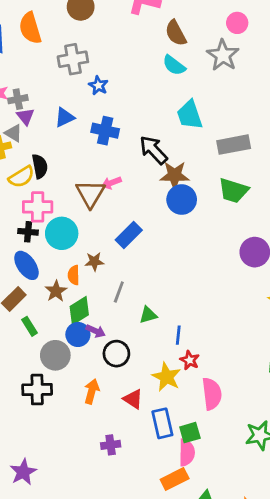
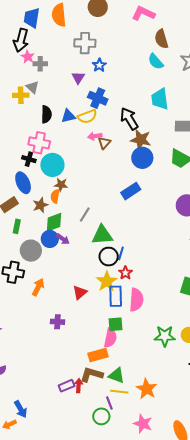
purple triangle: (25, 116) -> (78, 78), moved
blue triangle: (65, 117) -> (68, 116), moved
yellow semicircle: (21, 177) -> (87, 116), moved
brown triangle: (90, 194) -> (104, 143), moved, size x0.6
blue rectangle: (129, 235) -> (131, 191), moved
brown star: (94, 261) -> (61, 185), moved
green triangle: (148, 315) -> (102, 235), size x1.6
green rectangle: (30, 326) -> (17, 226), turned 32
black circle: (116, 354) -> (109, 257), moved
orange arrow: (92, 391) -> (38, 287), moved
red triangle: (133, 399) -> (80, 292), turned 35
blue rectangle: (162, 423) -> (116, 296), moved

